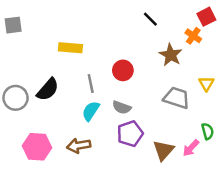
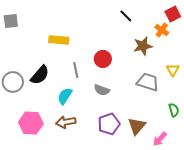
brown star: (171, 55) -> (143, 46), turned 30
cyan semicircle: (91, 111) -> (65, 96), moved
purple pentagon: (130, 134) -> (109, 124), moved
pink arrow: (191, 148) -> (160, 139), moved

